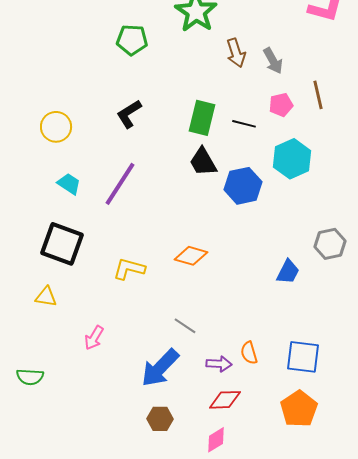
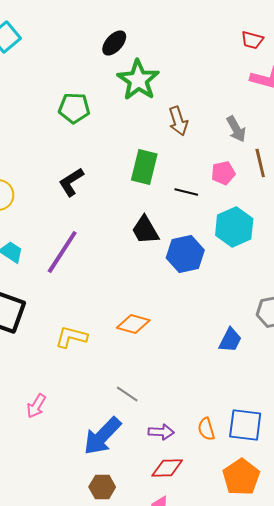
gray arrow: (273, 61) -> (236, 129), moved
green rectangle: (202, 118) -> (144, 167), moved
orange semicircle: (249, 353) -> (206, 429), moved

